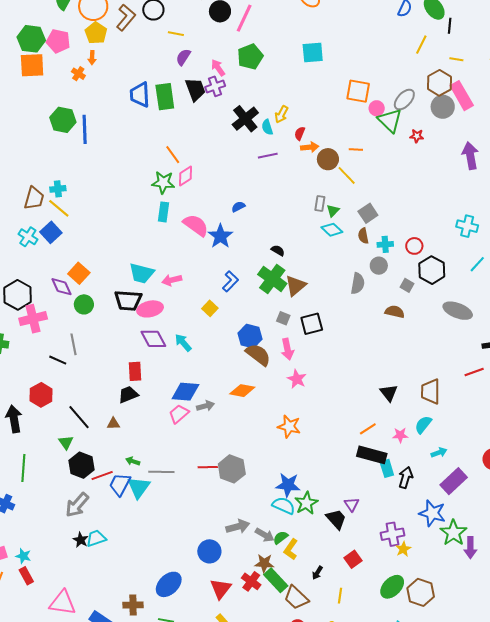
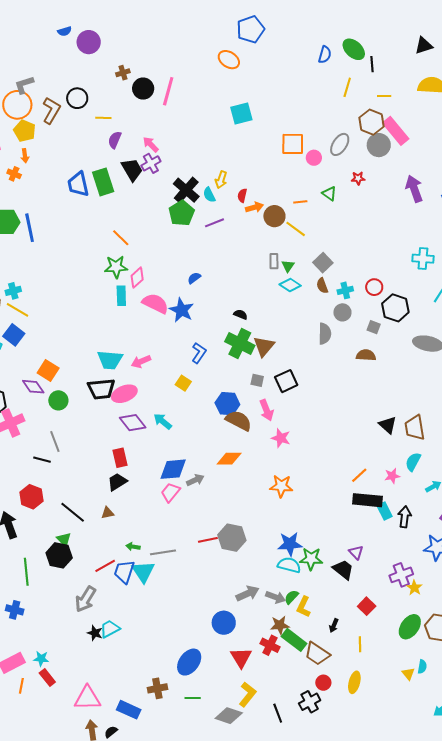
green pentagon: (250, 57) -> (181, 213), moved
green triangle: (390, 121) -> (329, 194), moved, size x0.6
pink diamond: (186, 176) -> (137, 278), moved
black triangle: (389, 393) -> (388, 425), moved
black hexagon: (81, 465) -> (59, 555), moved
green star: (306, 503) -> (311, 559), turned -30

